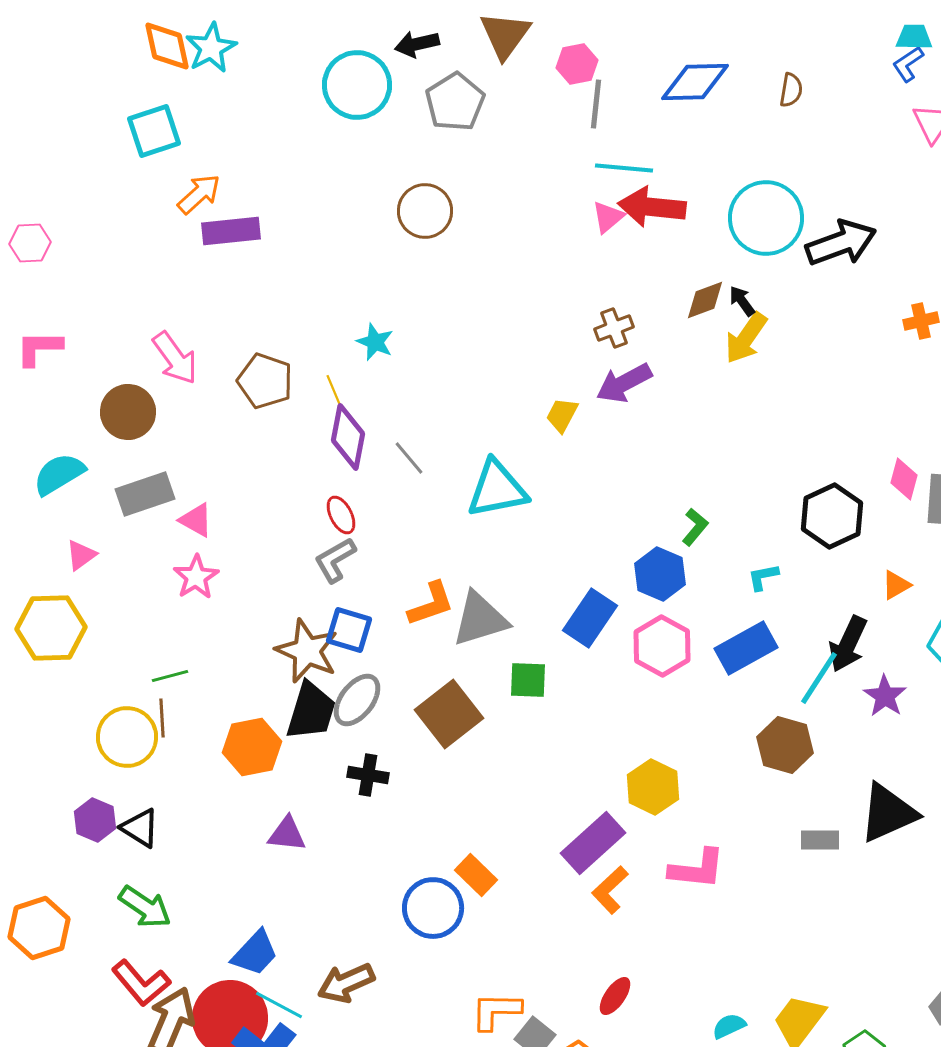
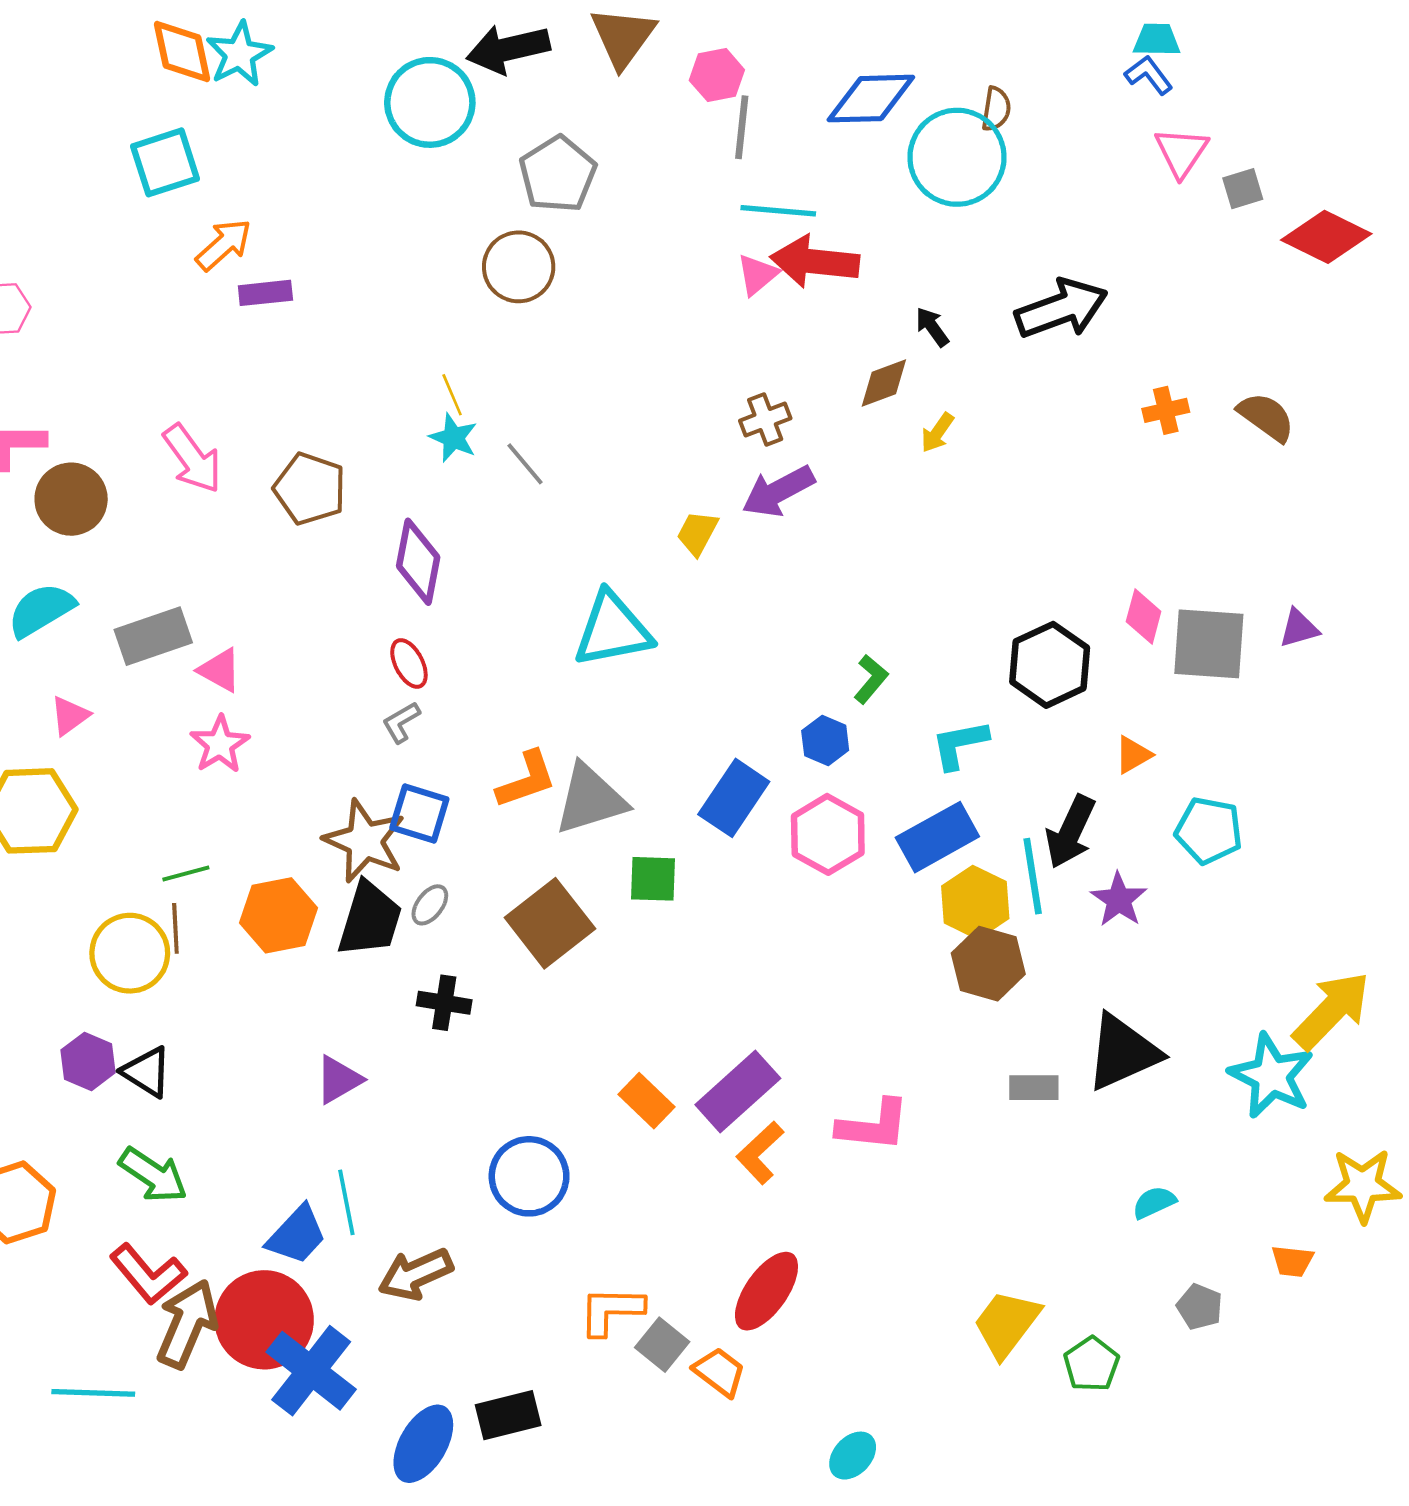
black arrow: (417, 44) -> (508, 49), size x1.4
blue L-shape: (908, 64) -> (1149, 75), turned 87
gray pentagon: (455, 102) -> (558, 174), moved
cyan circle: (766, 218) -> (957, 157), moved
purple rectangle: (231, 231) -> (265, 293), size x0.7
black arrow: (742, 301) -> (932, 327), moved
yellow arrow: (746, 338) -> (937, 433), size x0.6
yellow line: (334, 391) -> (452, 395), moved
brown circle: (128, 412) -> (71, 499), moved
gray line: (409, 458) -> (525, 464), moved
gray L-shape: (335, 560) -> (401, 722), size x0.7
blue hexagon: (660, 574) -> (825, 740), size x0.7
cyan L-shape: (763, 577) -> (960, 744), size x1.4
cyan line: (819, 678) -> (1033, 876), turned -42
gray ellipse: (357, 700) -> (430, 905), size x0.6
orange hexagon: (252, 747) -> (278, 915), moved
yellow hexagon: (653, 787) -> (975, 902), moved
purple triangle: (287, 834) -> (339, 1080), turned -36
orange rectangle: (476, 875) -> (646, 1101), moved
red ellipse: (615, 996) -> (766, 1291), size x1.6
cyan line: (279, 1005) -> (346, 1202), moved, turned 51
cyan semicircle: (729, 1026) -> (1154, 1202), moved

